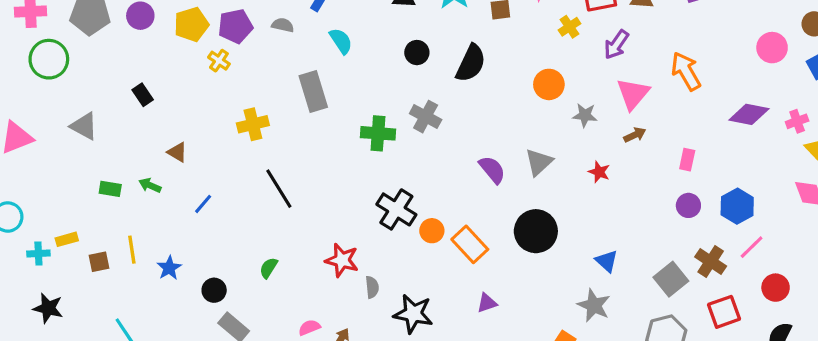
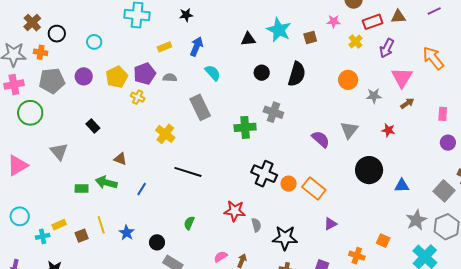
gray semicircle: (283, 25) -> (170, 78), moved
yellow cross: (253, 124) -> (165, 134), turned -30
gray triangle: (84, 126) -> (59, 152), turned 30
green arrow: (150, 185) -> (106, 183), size x1.5
black line: (279, 189) -> (188, 172), turned -32
black circle: (536, 231) -> (369, 170), moved
blue triangle: (607, 261) -> (402, 186), turned -35
gray star: (594, 305) -> (416, 220), moved, turned 30

